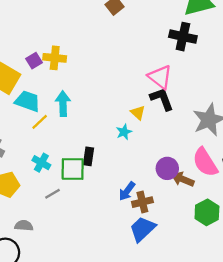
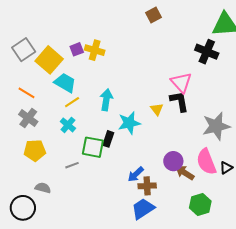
cyan arrow: (63, 104) -> (106, 100), moved
cyan star: (124, 132) -> (129, 123), moved, size x1.6
cyan cross: (41, 163) -> (68, 125), moved

